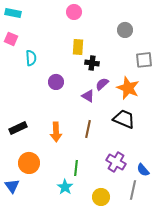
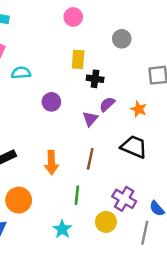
gray circle: (125, 30) -> (122, 39), moved
cyan semicircle: (31, 58) -> (21, 73), turned -91
orange star: (128, 88) -> (139, 109), size x0.6
purple triangle: (88, 96) -> (90, 119), turned 40
green line: (76, 168) -> (77, 195), moved
yellow circle: (101, 197) -> (106, 222), moved

